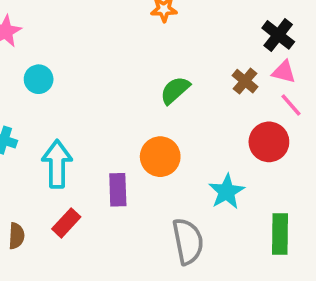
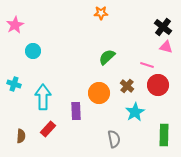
brown cross: (245, 81) -> (127, 86), moved
pink line: (291, 105) -> (147, 65), moved, turned -32
gray semicircle: (188, 241) -> (114, 139), size x0.7

